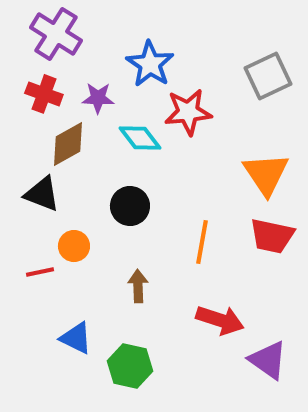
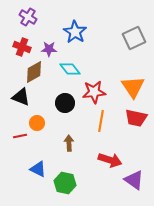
purple cross: (56, 34) -> (28, 17), size x0.7
red star: (188, 112) -> (94, 92), moved

